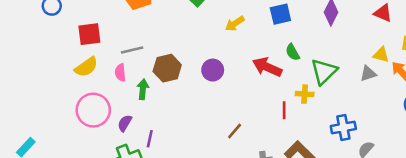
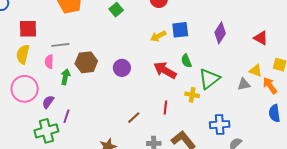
yellow arrow: (235, 24) -> (158, 36), moved
yellow semicircle: (86, 67) -> (23, 54), turned 132
red line: (284, 110) -> (165, 108), moved

